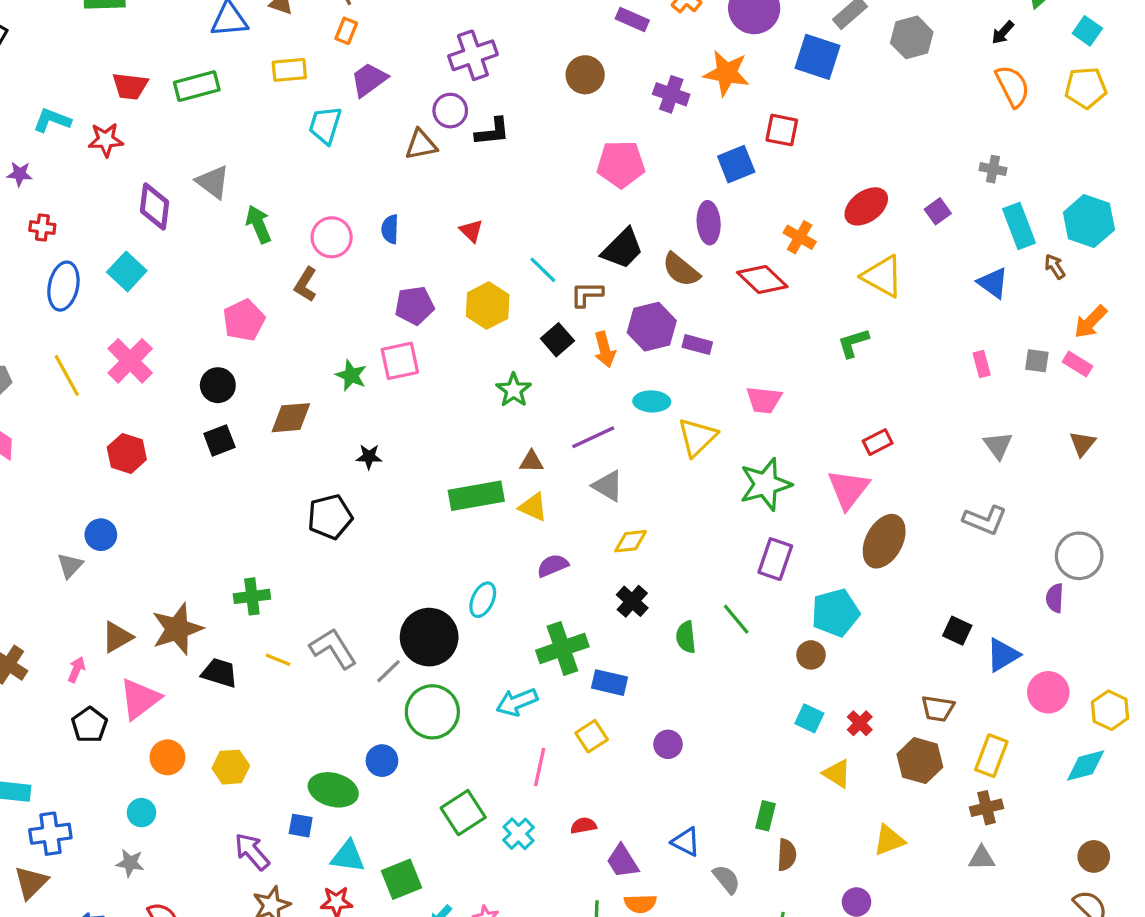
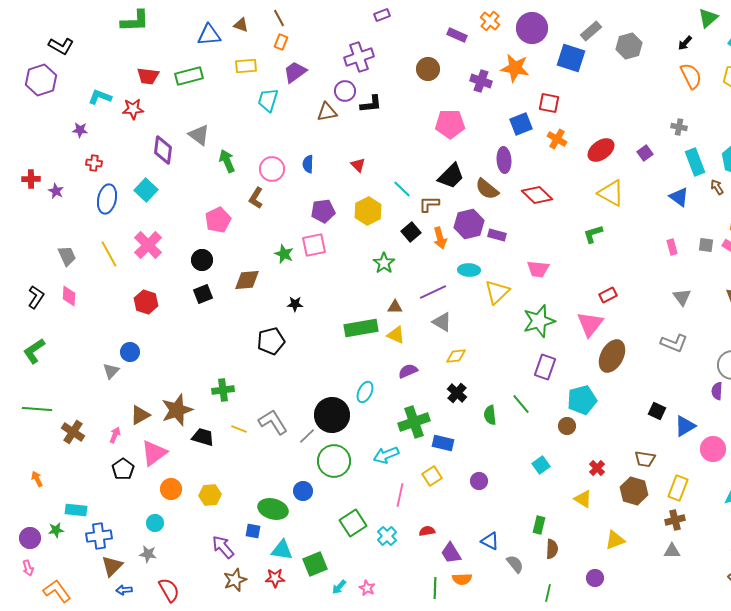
orange cross: (800, 237) -> (557, 139), moved
cyan square: (809, 718) -> (541, 465), moved, turned 30
brown triangle: (31, 882) -> (112, 566), moved

